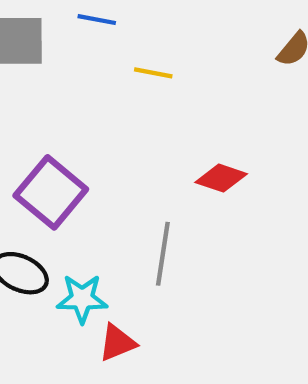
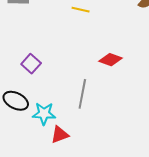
purple square: (51, 192) -> (31, 64), size x0.6

